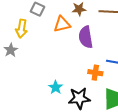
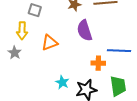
orange triangle: (62, 24) -> (50, 43), moved

